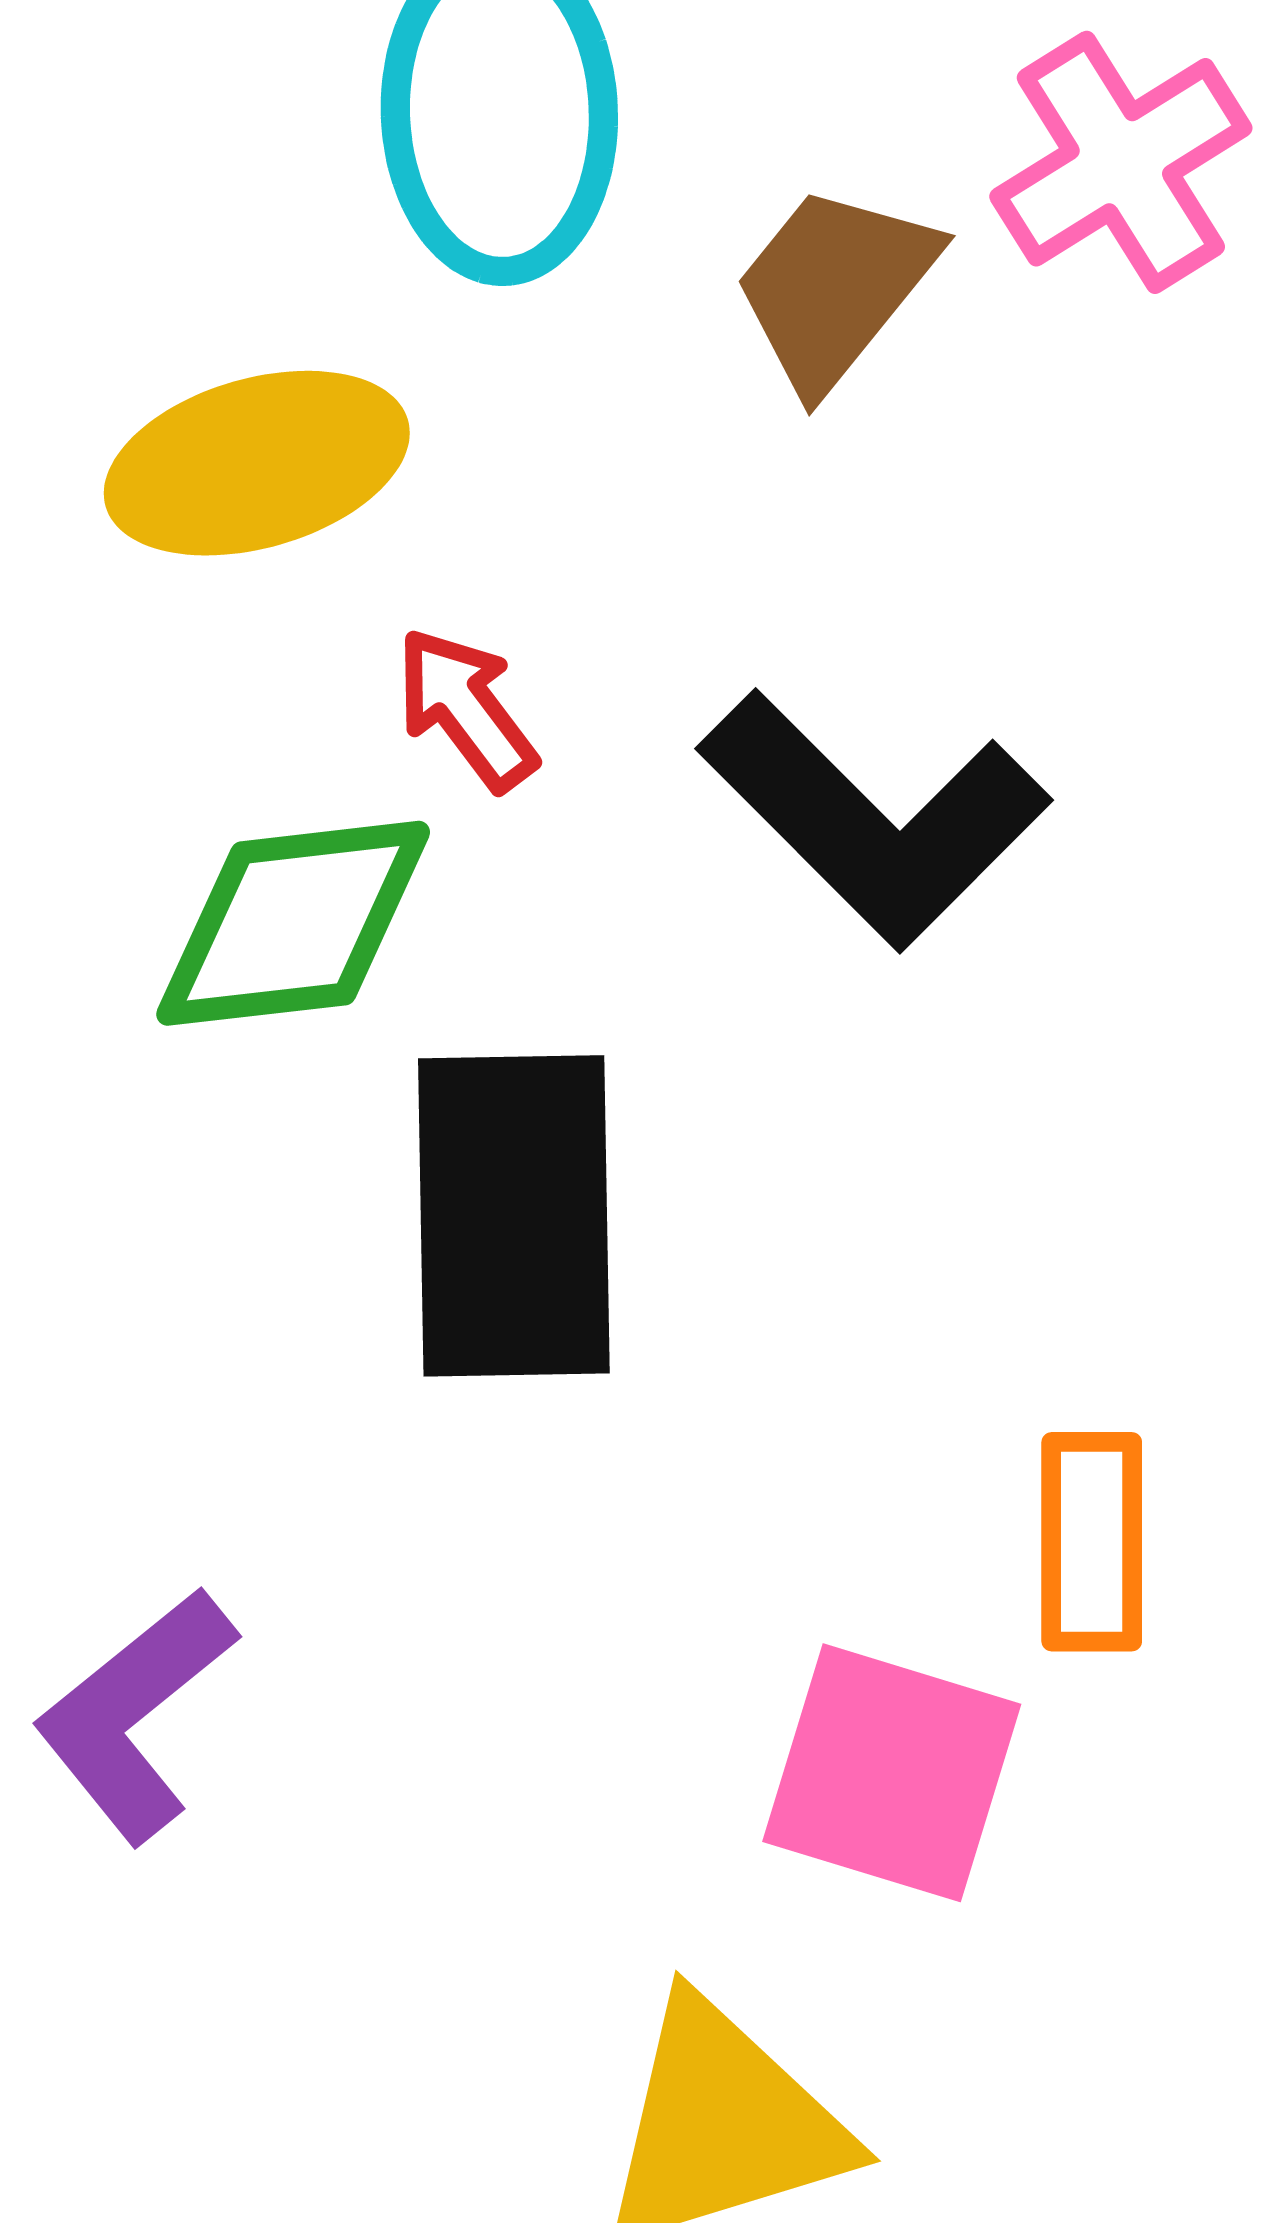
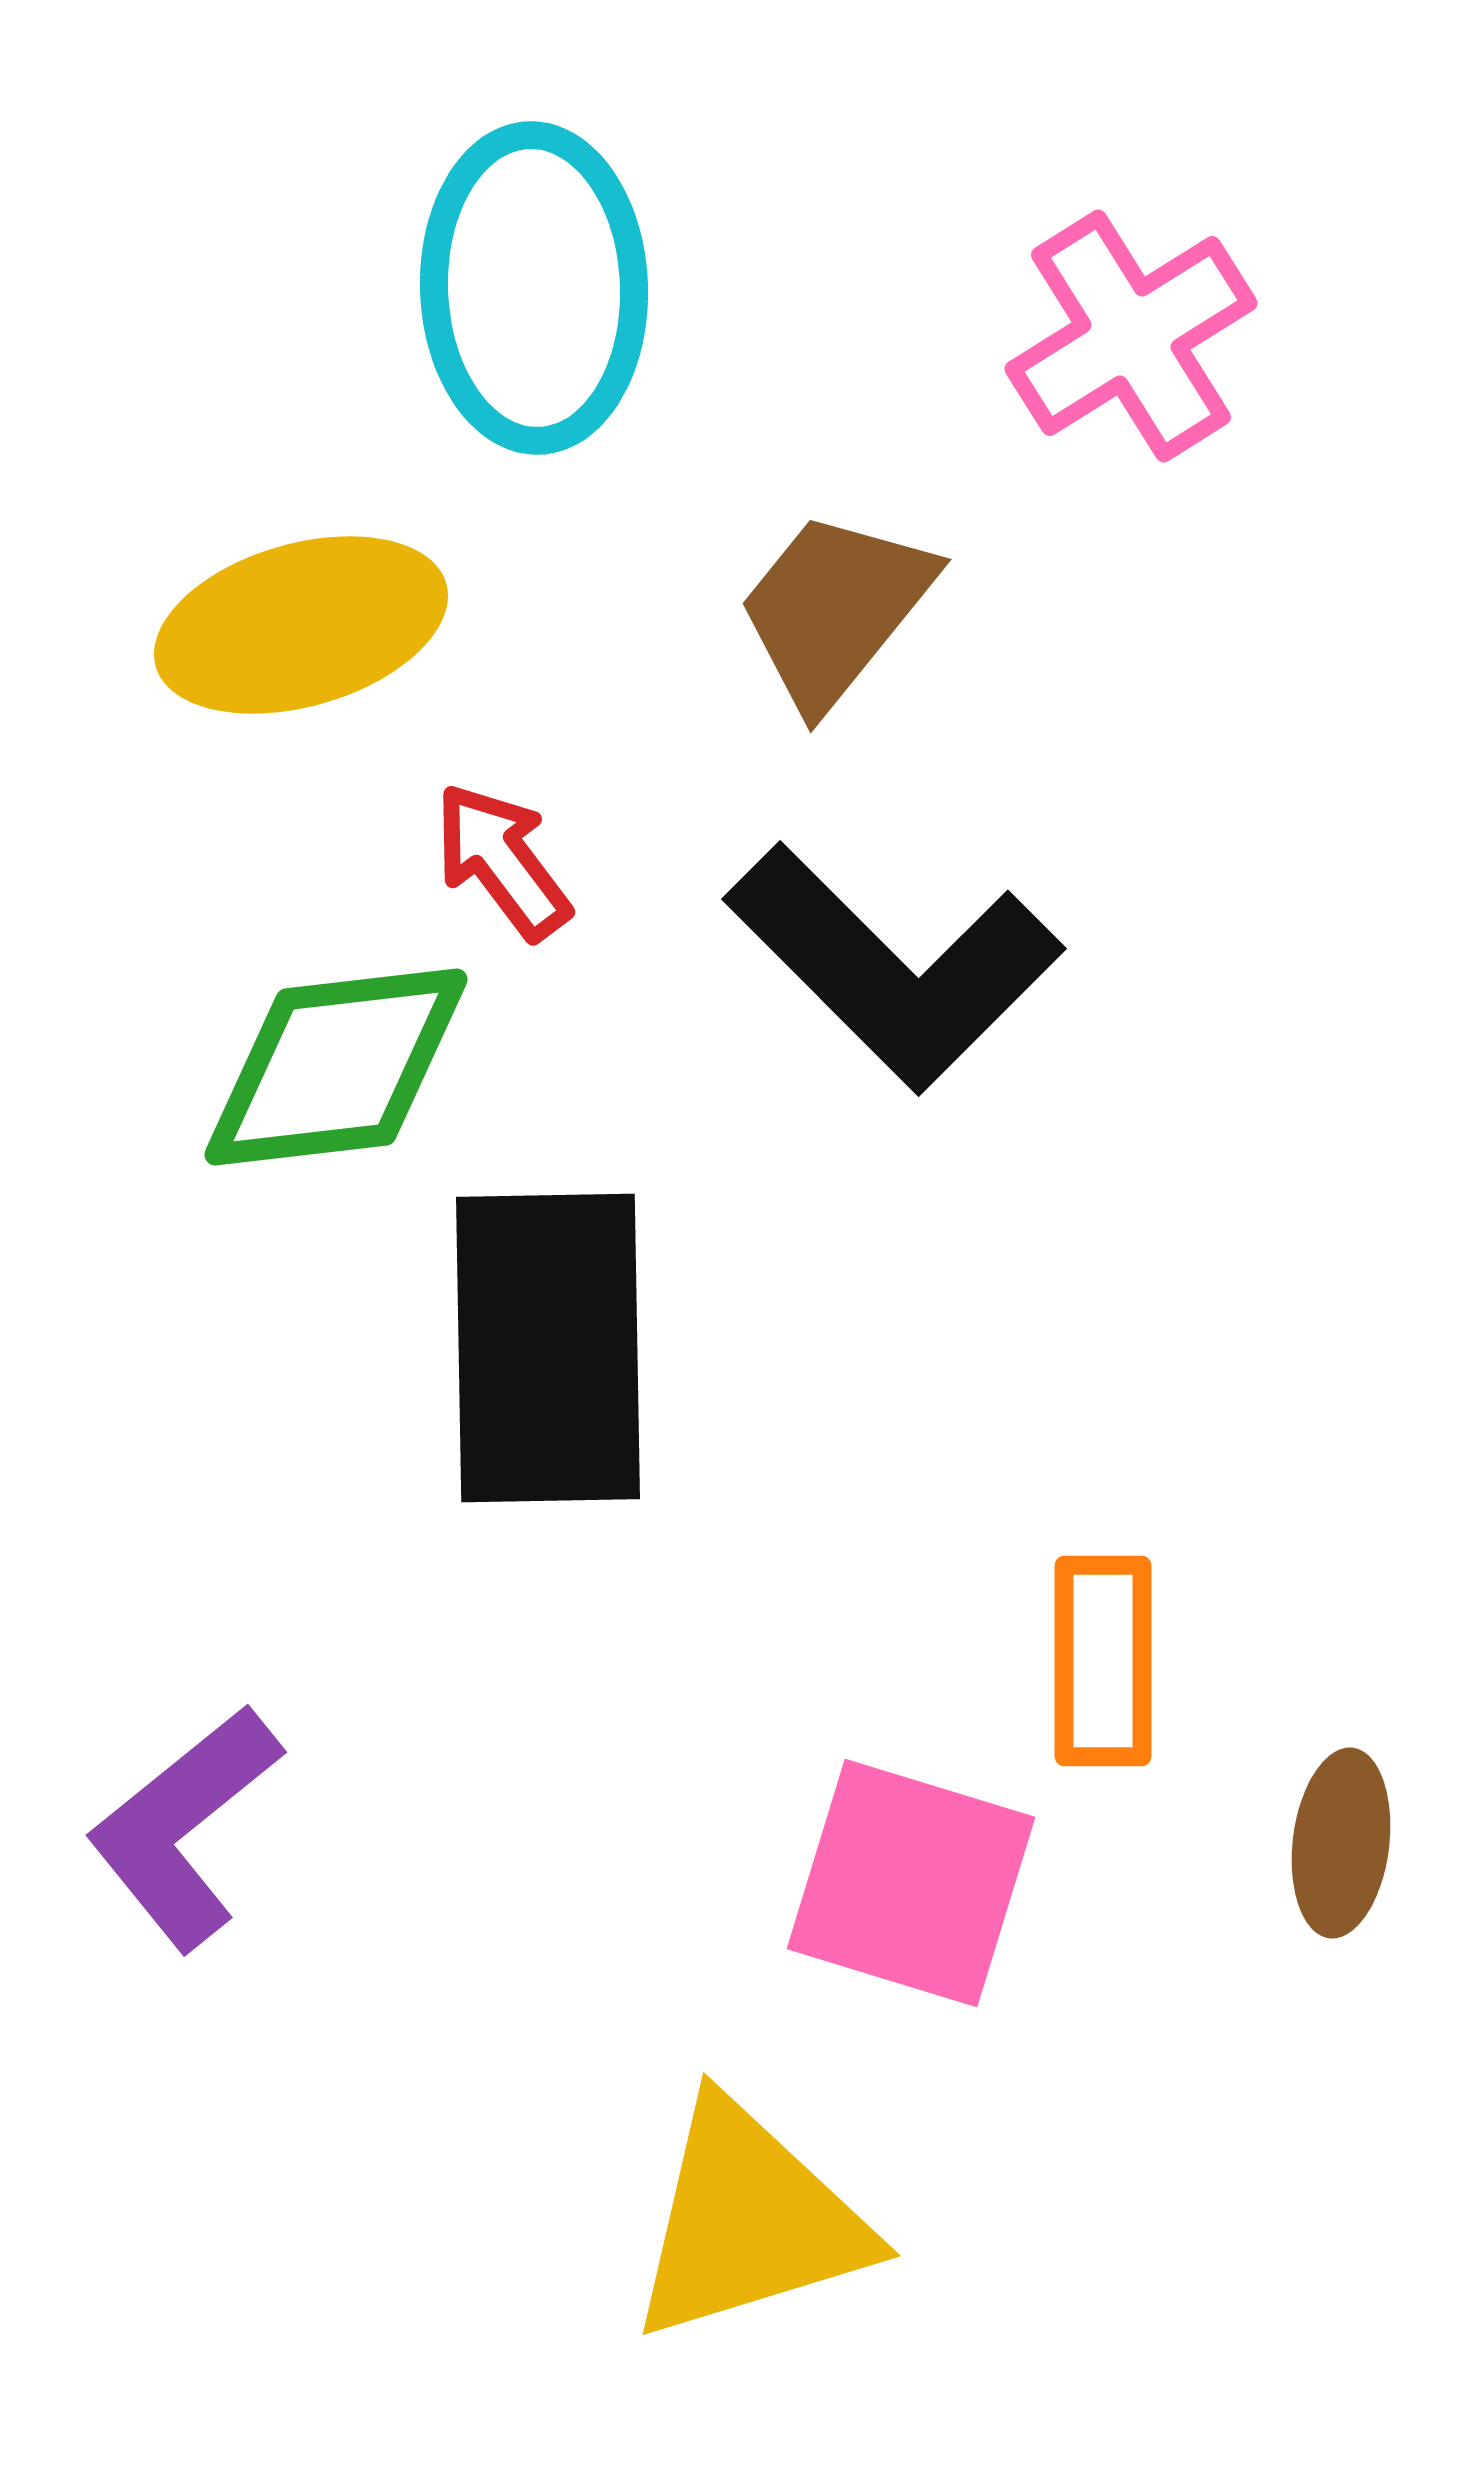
brown trapezoid: (835, 287) -> (835, 609), moved

